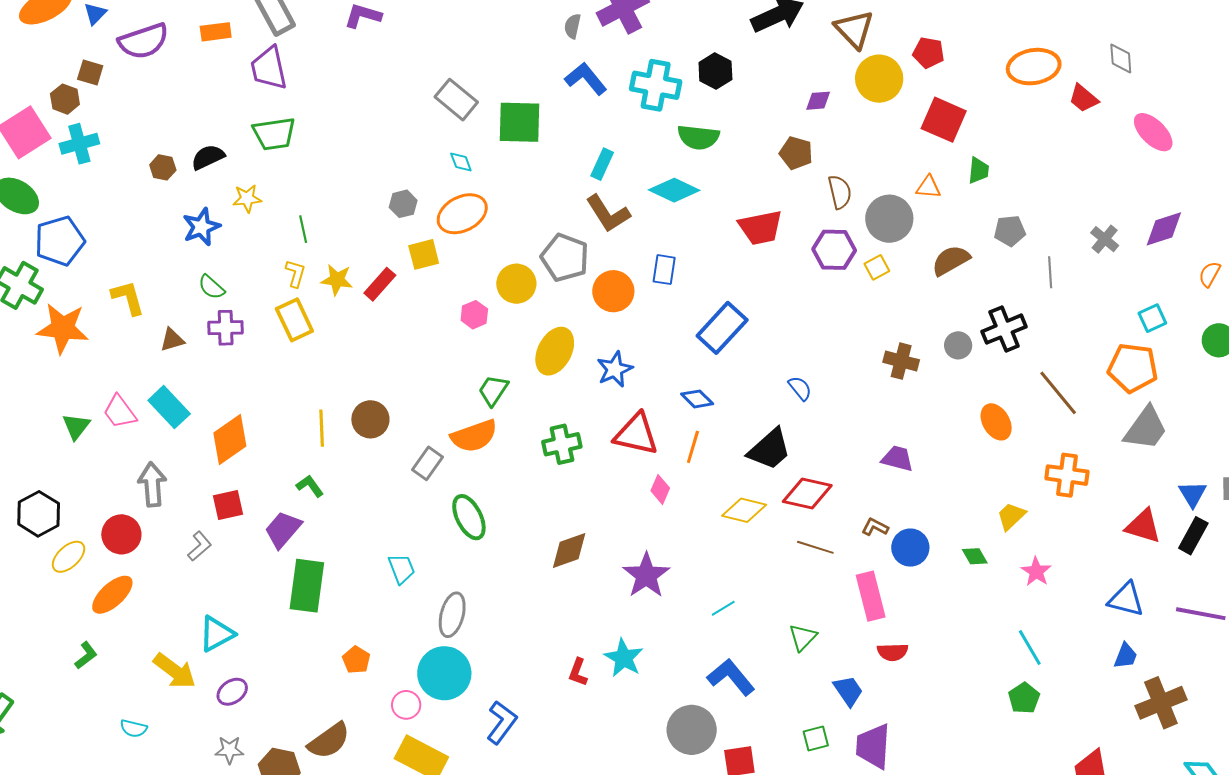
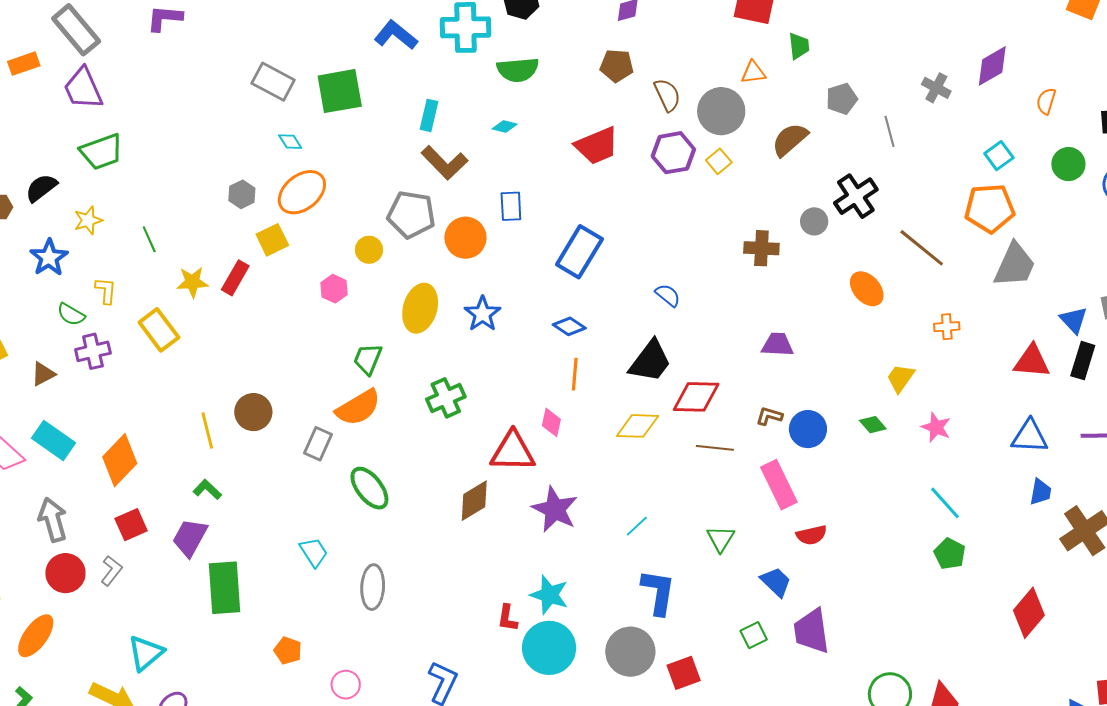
cyan diamond: (674, 190) -> (505, 126), size x0.5
yellow L-shape: (295, 273) -> (106, 291), moved
yellow circle: (516, 284) -> (369, 250), size x0.7
red triangle: (636, 434) -> (513, 452), moved
orange cross: (1067, 475) -> (947, 327), size x0.6
red circle: (121, 534) -> (65, 573), moved
cyan circle: (444, 673) -> (549, 648), moved
blue L-shape: (731, 677) -> (658, 592), turned 60

